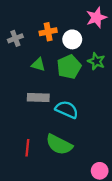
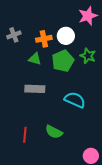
orange cross: (48, 32) -> (44, 39), moved
cyan semicircle: (67, 109) -> (75, 100), moved
green semicircle: (59, 145) -> (54, 132), size x0.7

